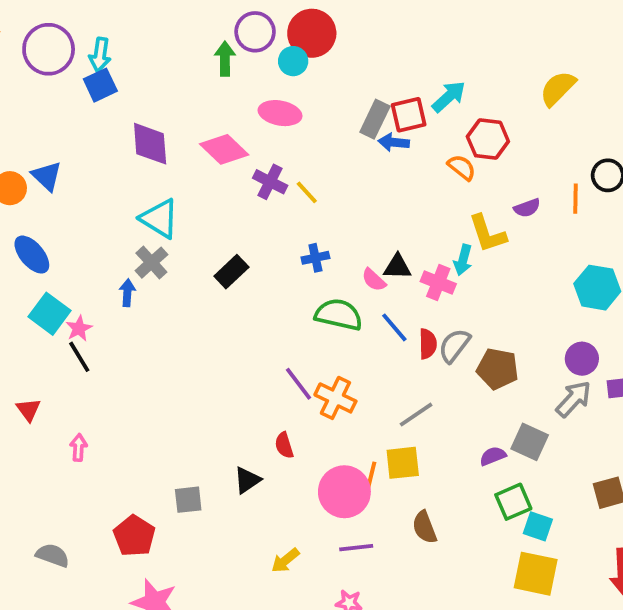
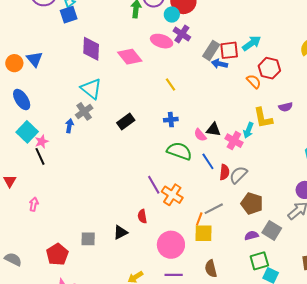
purple cross: (270, 182) -> (182, 34), moved
brown pentagon: (498, 369) -> (252, 203), moved
orange line: (371, 475) -> (199, 219), moved

